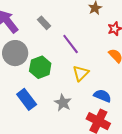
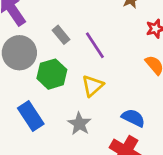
gray rectangle: (44, 23) -> (61, 35), moved
yellow triangle: (81, 73) -> (93, 86), moved

